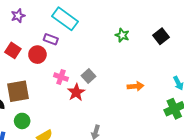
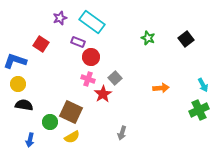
purple star: (18, 16) -> (60, 18), moved
red square: (13, 50) -> (41, 44), moved
red circle: (37, 55) -> (91, 57), moved
brown square: (18, 91) -> (71, 112), moved, turned 35

